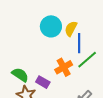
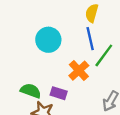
cyan circle: (51, 26) -> (48, 40), moved
yellow semicircle: (71, 29) -> (92, 13), moved

